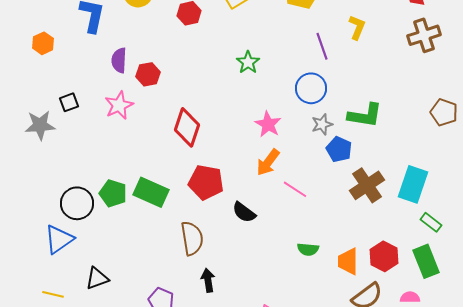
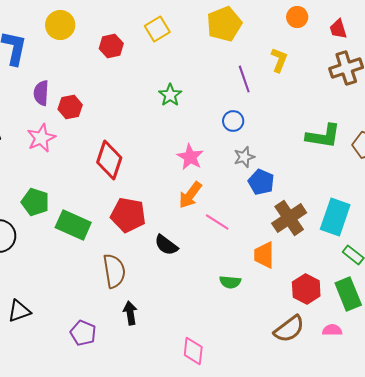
blue circle: (311, 88) -> (233, 121), size x0.7
green L-shape: (365, 115) -> (323, 136), moved
green pentagon: (113, 193) -> (35, 202), moved
orange trapezoid: (348, 261) -> (264, 255), moved

